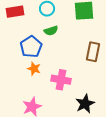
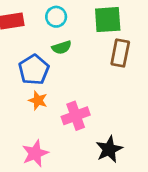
brown rectangle: (93, 52) -> (120, 53), moved
pink cross: (61, 80) -> (76, 116), turned -30

